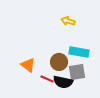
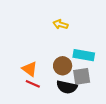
yellow arrow: (68, 21) -> (60, 24), moved
red line: (47, 79) -> (33, 84), moved

